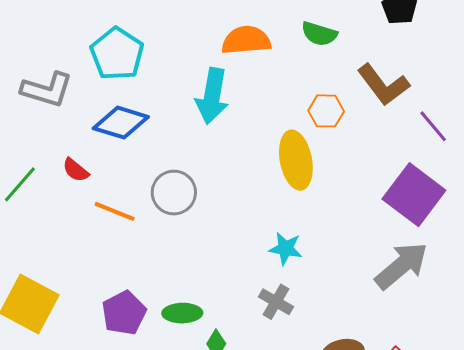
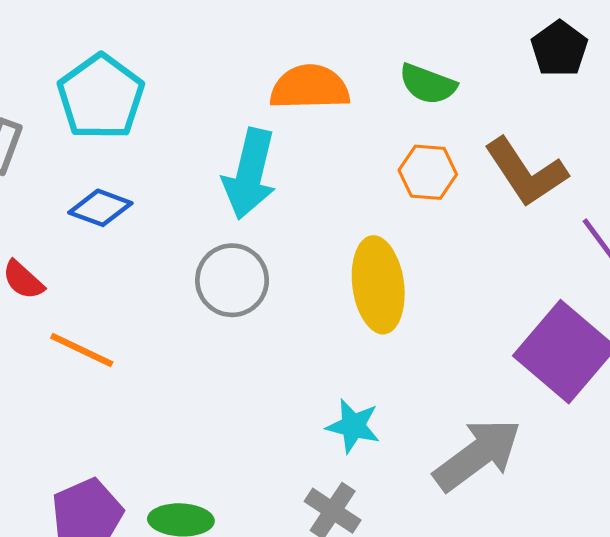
orange hexagon: (326, 111) -> (428, 172), moved
blue diamond: (121, 123) -> (100, 208), size x0.7
gray circle: (174, 193) -> (232, 280), moved
gray arrow: (401, 266) -> (477, 455), moved

